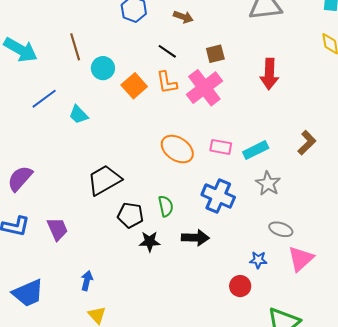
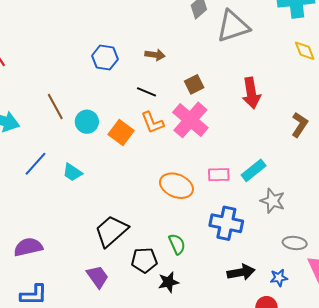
brown L-shape: (307, 143) -> (300, 125), moved
purple semicircle: (20, 178) -> (28, 247), turned 48
purple trapezoid: (57, 229) -> (97, 277), moved
black arrow: (195, 238) -> (241, 272), moved

